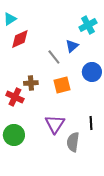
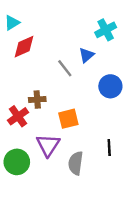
orange square: (62, 85) -> (68, 119), moved
red cross: (15, 97) -> (18, 116), turned 30
purple triangle: (55, 124) -> (48, 145), moved
gray semicircle: (73, 142) -> (76, 163), moved

